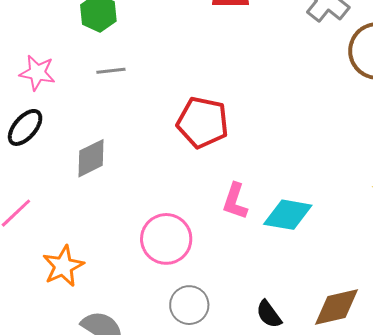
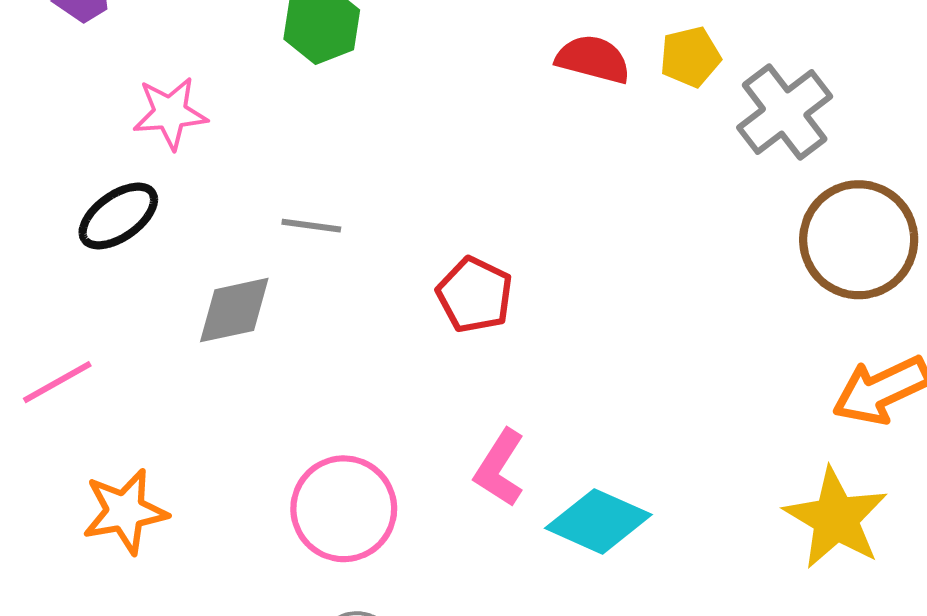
gray line: (111, 71) -> (311, 226), moved
pink star: (37, 73) -> (170, 113), turned -30
red pentagon: (203, 122) -> (475, 295), size x0.7

